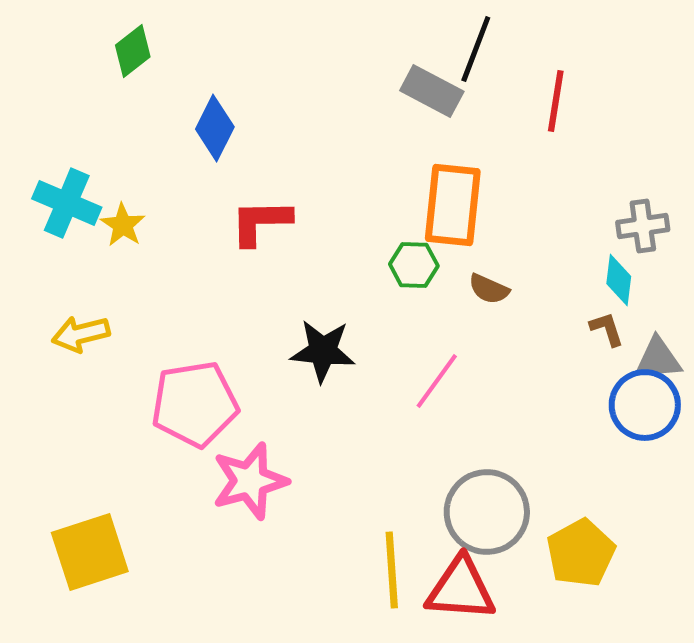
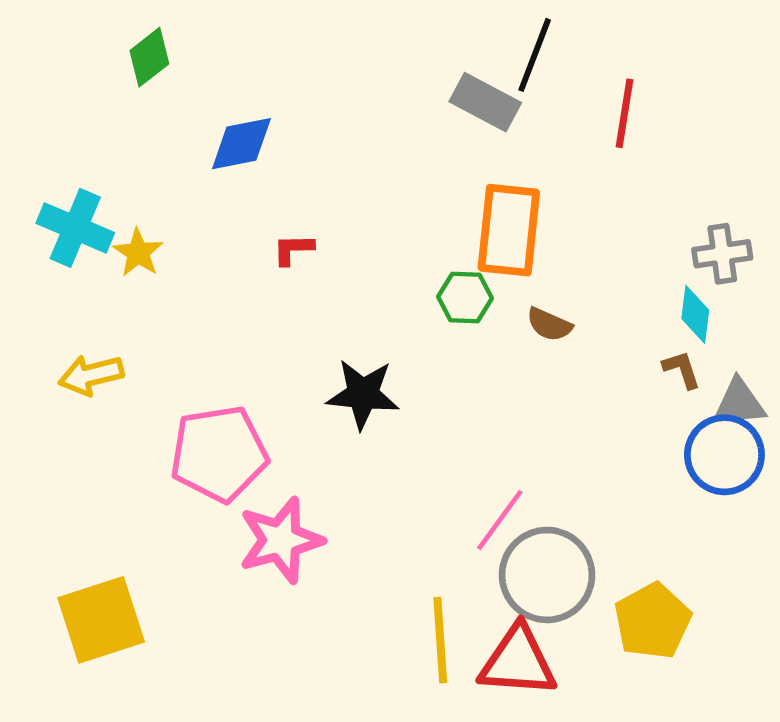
blue diamond: (215, 128) -> (241, 144), turned 52
red L-shape: (261, 222) -> (293, 249), size x0.6
pink line: (437, 381) -> (500, 520), moved

